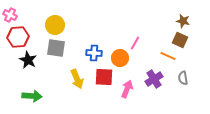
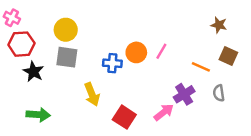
brown square: (180, 40) -> (228, 56), moved
orange circle: (120, 58) -> (136, 52), moved
red square: (104, 77) -> (124, 117), moved, turned 30
pink arrow: (127, 89) -> (164, 112), moved, turned 30

